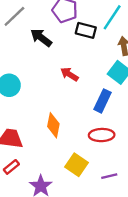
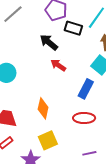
black arrow: (41, 38) -> (49, 42), moved
yellow square: (77, 165) -> (48, 140), moved, turned 30

